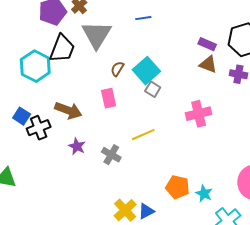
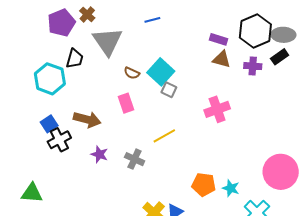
black trapezoid: (62, 49) -> (75, 59), size x0.7
brown semicircle: (117, 69) -> (132, 73), turned -91
blue square: (22, 116) -> (49, 124), moved, turned 30

